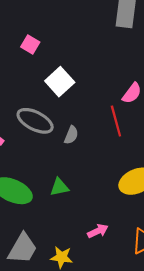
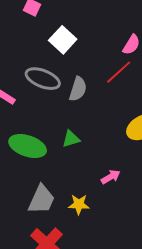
red line: (116, 121) -> (119, 72), turned 68
gray semicircle: (71, 135) -> (78, 89), size x1.4

